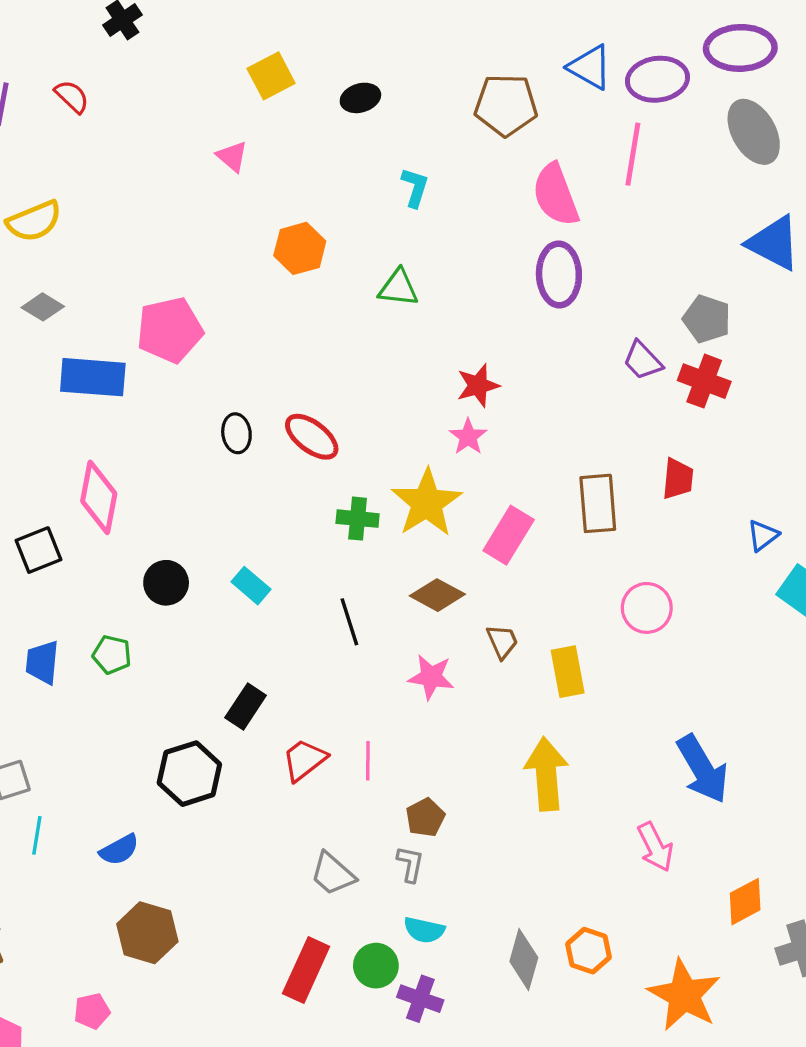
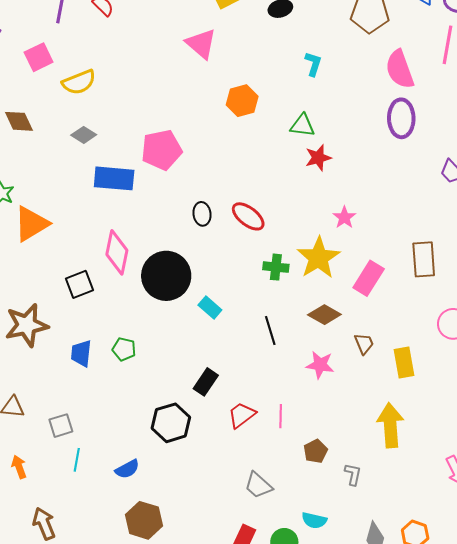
pink triangle: (232, 157) -> (201, 44), size x1.6
red star: (478, 386) -> (318, 158), moved
black circle: (166, 583) -> (166, 276), moved, size x1.8
gray L-shape: (410, 864) -> (353, 474), moved

